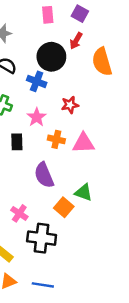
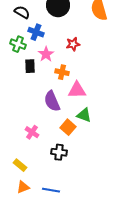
blue cross: (37, 81) -> (36, 32), moved
black rectangle: (17, 142) -> (30, 66), moved
pink triangle: (83, 143) -> (77, 90), moved
black cross: (42, 238) -> (59, 152), moved, size x0.7

